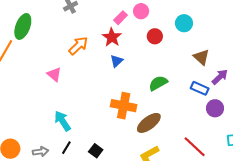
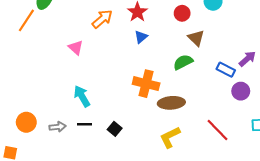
brown triangle: (201, 57) -> (196, 38), moved
brown ellipse: (149, 123) -> (171, 103), turned 30
black line: (66, 148) -> (84, 124), turned 56

